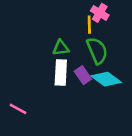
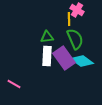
purple rectangle: (83, 75) -> (64, 58), size x1.6

